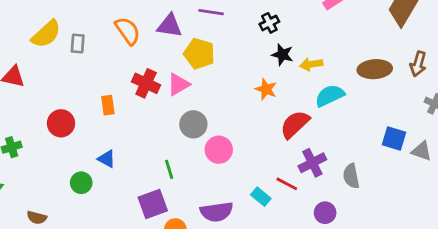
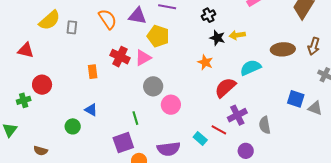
yellow arrow: (311, 64) -> (237, 35), moved
red circle: (61, 123) -> (42, 85), moved

